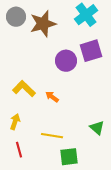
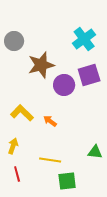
brown star: (43, 24) -> (41, 65), moved
green triangle: (97, 128) -> (95, 152), turned -35

